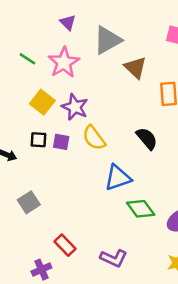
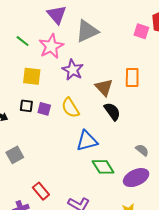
purple triangle: (68, 22) -> (57, 15), size x1.5
brown triangle: (135, 68) -> (104, 87), moved
yellow square: (42, 102) -> (32, 76), turned -36
purple star: (75, 107) -> (73, 70), moved

